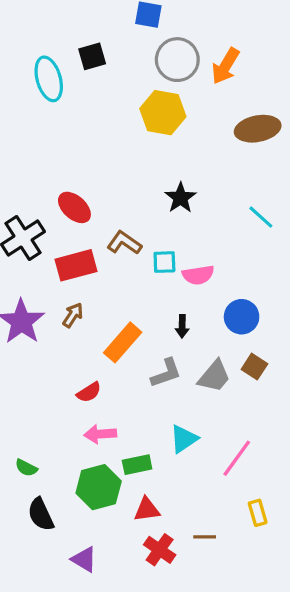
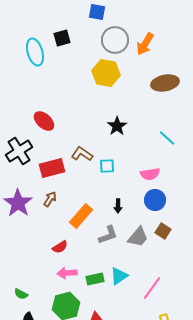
red ellipse: (74, 207) -> (44, 121), moved
pink semicircle: (198, 275) -> (150, 174), moved
green rectangle: (137, 465) -> (95, 279), moved

